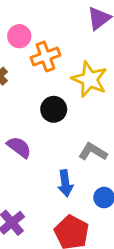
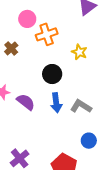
yellow star: (90, 79) -> (79, 52), size x0.6
blue arrow: (65, 183) -> (56, 103), moved

